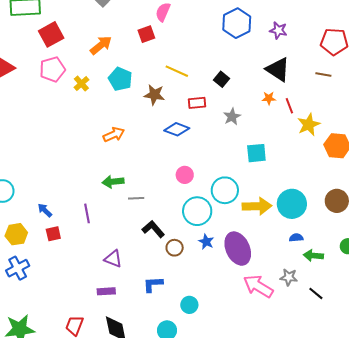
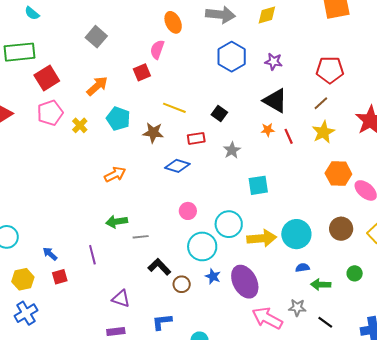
brown line: (323, 74) -> (321, 103), turned -49
yellow star: (309, 125) -> (323, 132), moved

